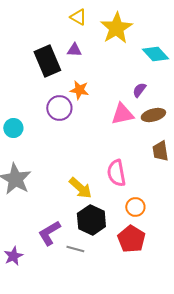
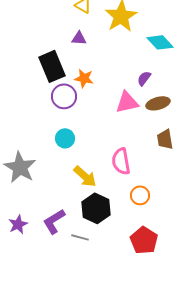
black rectangle: (47, 61) -> (52, 66), moved
cyan circle: (13, 128) -> (65, 138), moved
red pentagon: (131, 239) -> (144, 240), moved
purple star: (13, 256) -> (18, 224), moved

